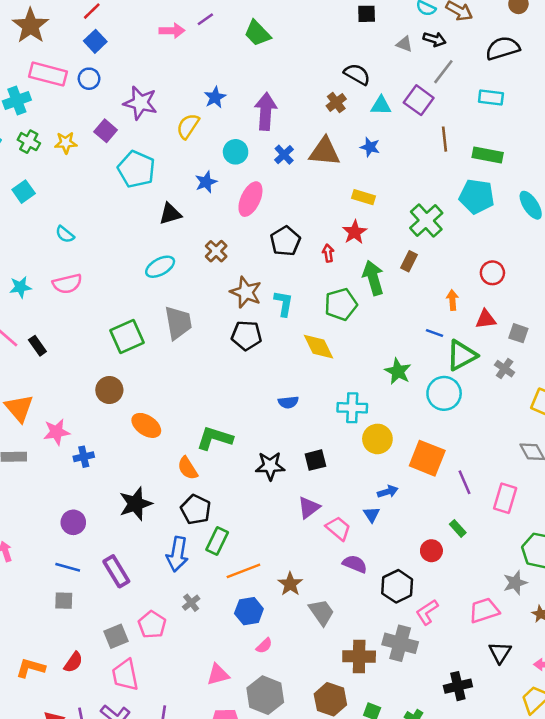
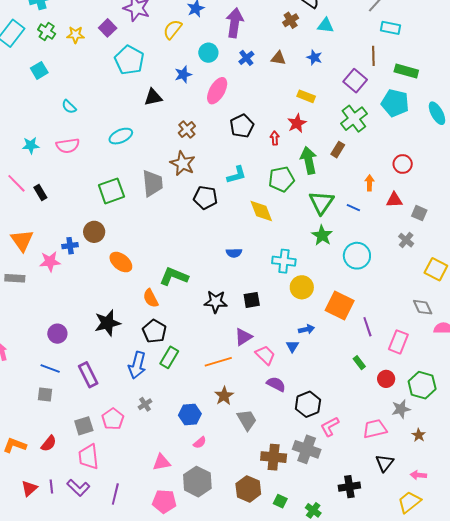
cyan rectangle: (491, 97) -> (391, 28), moved
purple square: (419, 100) -> (355, 81), moved
brown triangle: (325, 152) -> (278, 58), size x0.6
cyan ellipse: (160, 267) -> (121, 136), moved
brown star: (246, 292) -> (183, 163), moved
cyan L-shape: (284, 303) -> (237, 175), turned 60
green triangle: (462, 355) -> (321, 202), moved, turned -32
blue cross: (84, 457) -> (70, 246), moved
red circle: (431, 551) -> (386, 379), moved
orange line: (243, 571) -> (218, 362), moved

